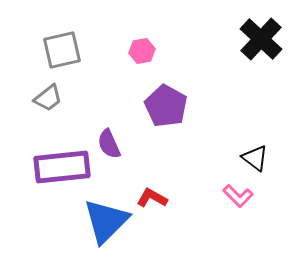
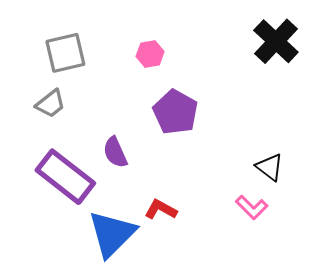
purple rectangle: (62, 167) -> (65, 177), turned 44

